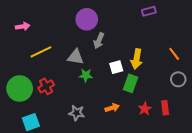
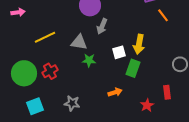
pink arrow: (23, 26) -> (18, 12), moved
orange line: (174, 54) -> (163, 15), moved
red star: (145, 109) -> (147, 105), moved
gray star: (77, 113) -> (72, 103), moved

